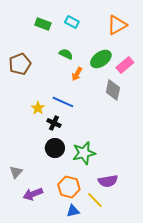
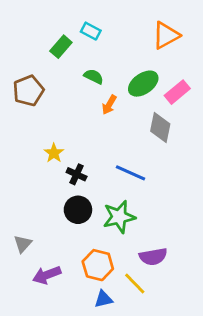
cyan rectangle: (72, 22) -> (91, 31), moved
green rectangle: (43, 24) -> (61, 47), moved, turned -70
blue line: (63, 102) -> (130, 173), moved

